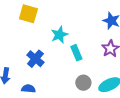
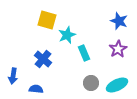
yellow square: (28, 14) -> (47, 20), moved

